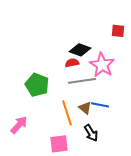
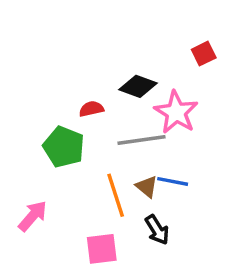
red square: (118, 31) -> (204, 54), turned -32
red semicircle: (72, 63) -> (91, 109), moved

